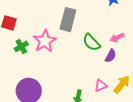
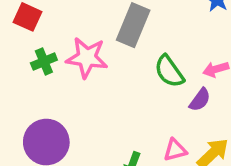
pink star: (45, 41) -> (87, 58), turned 30

